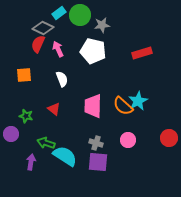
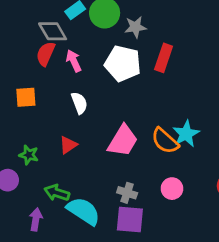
gray diamond: (43, 28) -> (53, 31), turned 35
red rectangle: (142, 53) -> (164, 58), moved, turned -54
pink trapezoid: (93, 106) -> (123, 141), turned -150
red triangle: (54, 109) -> (68, 145), turned 48

